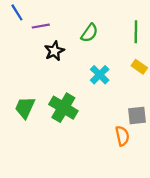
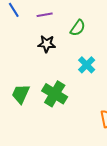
purple line: (41, 26) -> (45, 15), moved
black star: (54, 51) -> (47, 44), turned 30

